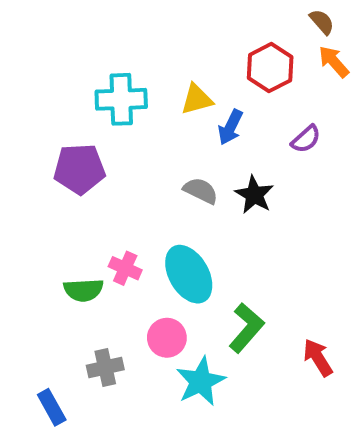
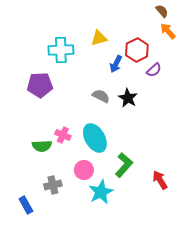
red hexagon: (270, 68) -> (137, 50), moved
yellow triangle: (197, 99) -> (99, 38), moved

